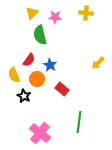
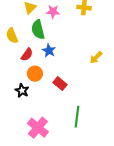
blue star: (50, 65) -> (49, 51), moved
yellow semicircle: (14, 75) -> (12, 36), moved

